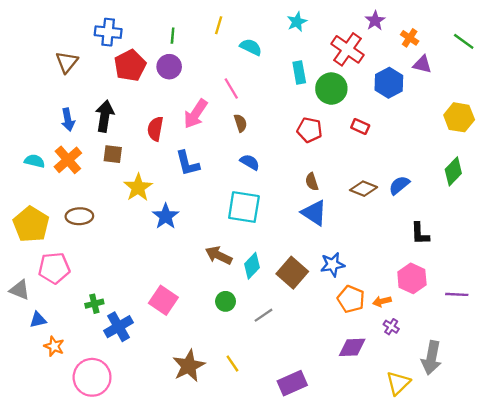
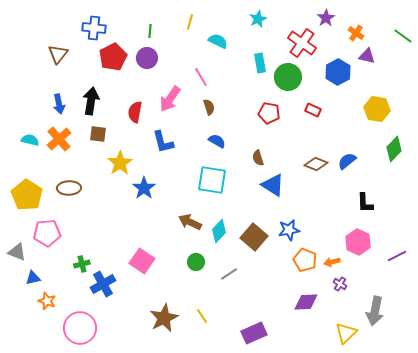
yellow hexagon: (459, 117) -> (377, 109), moved
brown semicircle: (312, 182) -> (258, 158), moved
purple line: (457, 294) -> (397, 256), turned -30

